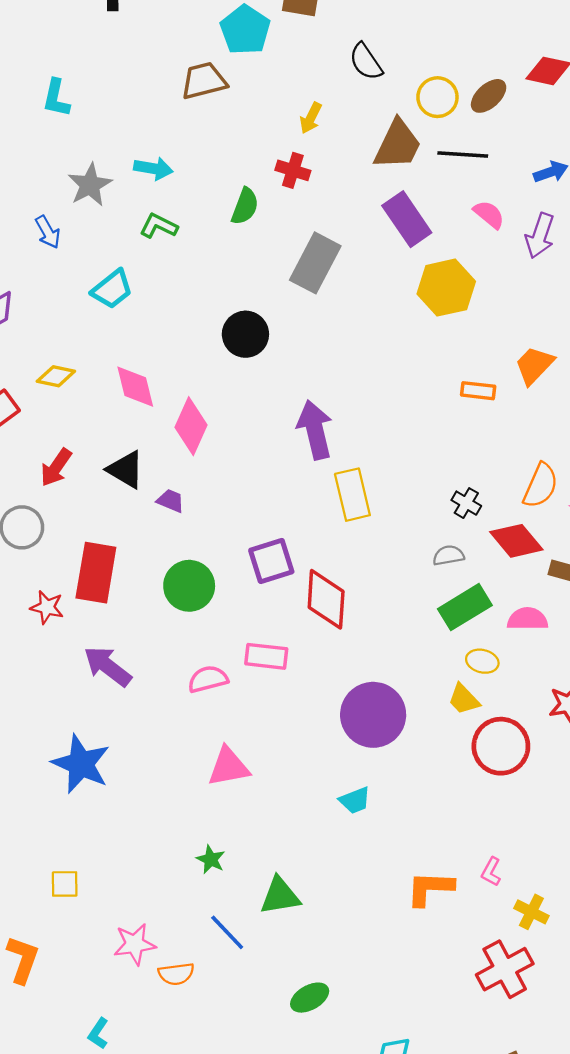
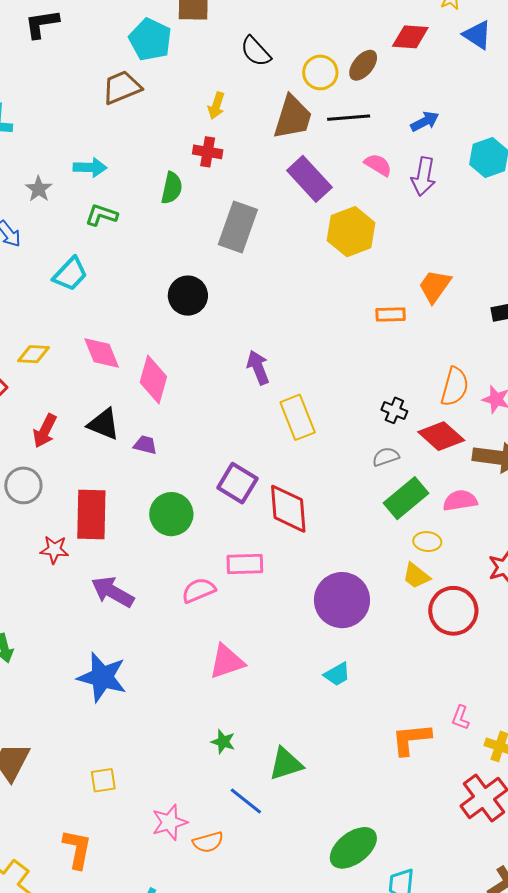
gray star: (90, 185) -> (39, 189), size x0.7
purple arrow: (315, 430) -> (258, 367), size x0.7
purple square: (271, 561) -> (237, 483), turned -33
green ellipse: (310, 998) -> (353, 848), moved, size x1.5

